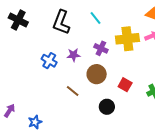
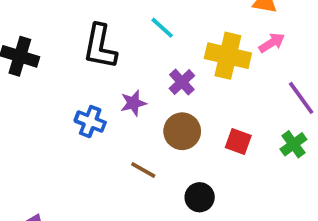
yellow cross: (127, 39) -> (228, 56), turned 30
purple cross: (101, 48) -> (182, 82), turned 32
black circle: (107, 107) -> (200, 197), moved

